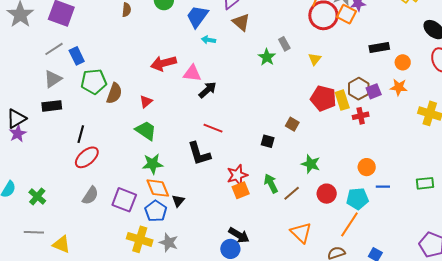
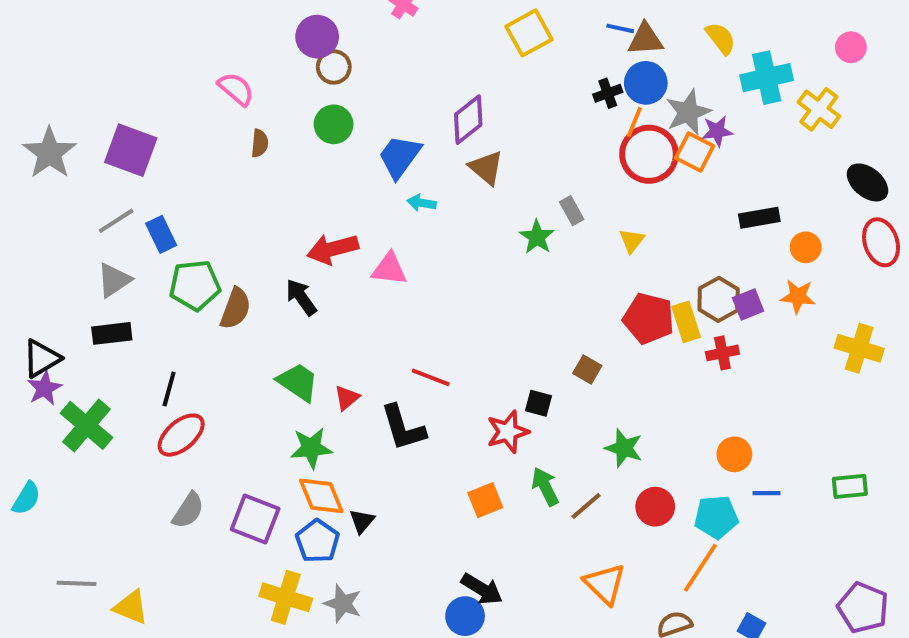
black arrow: (207, 90) -> (301, 297), moved, turned -84
red triangle: (146, 102) -> (347, 398), moved
red star: (237, 175) -> (508, 432), moved
green cross: (37, 196) -> (87, 425), moved, size x1.5

